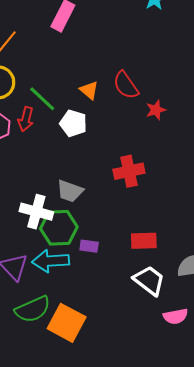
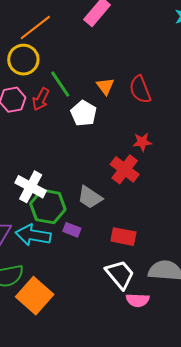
red star: (156, 110) -> (142, 142), moved
red cross: (129, 171) -> (125, 169), turned 36
gray trapezoid: (70, 191) -> (90, 197), moved
pink semicircle: (176, 316) -> (138, 300), moved

